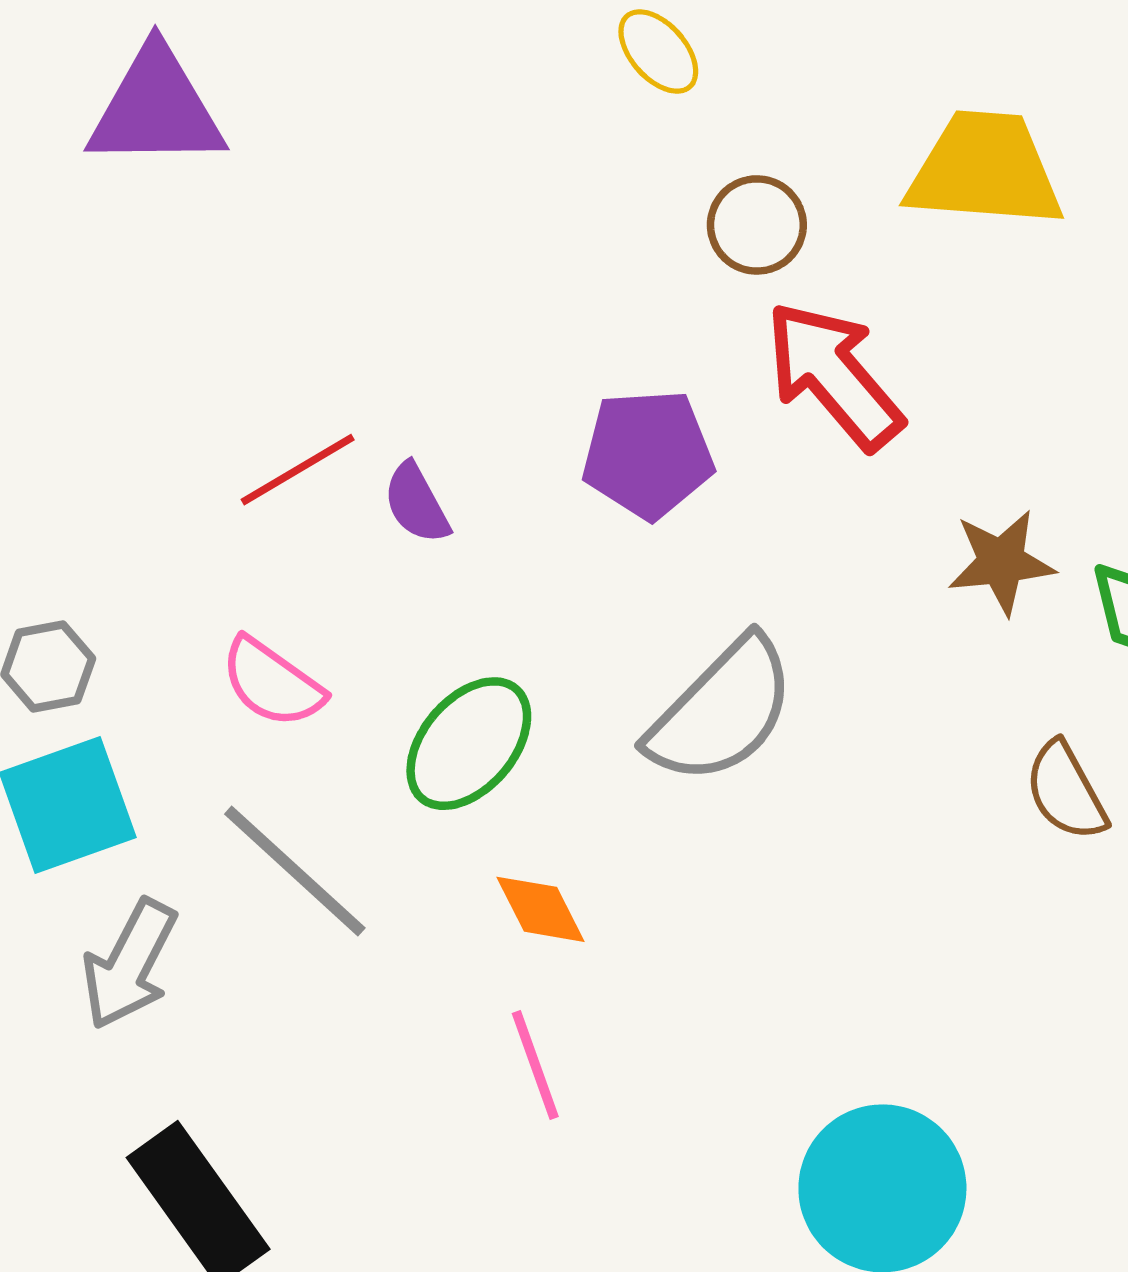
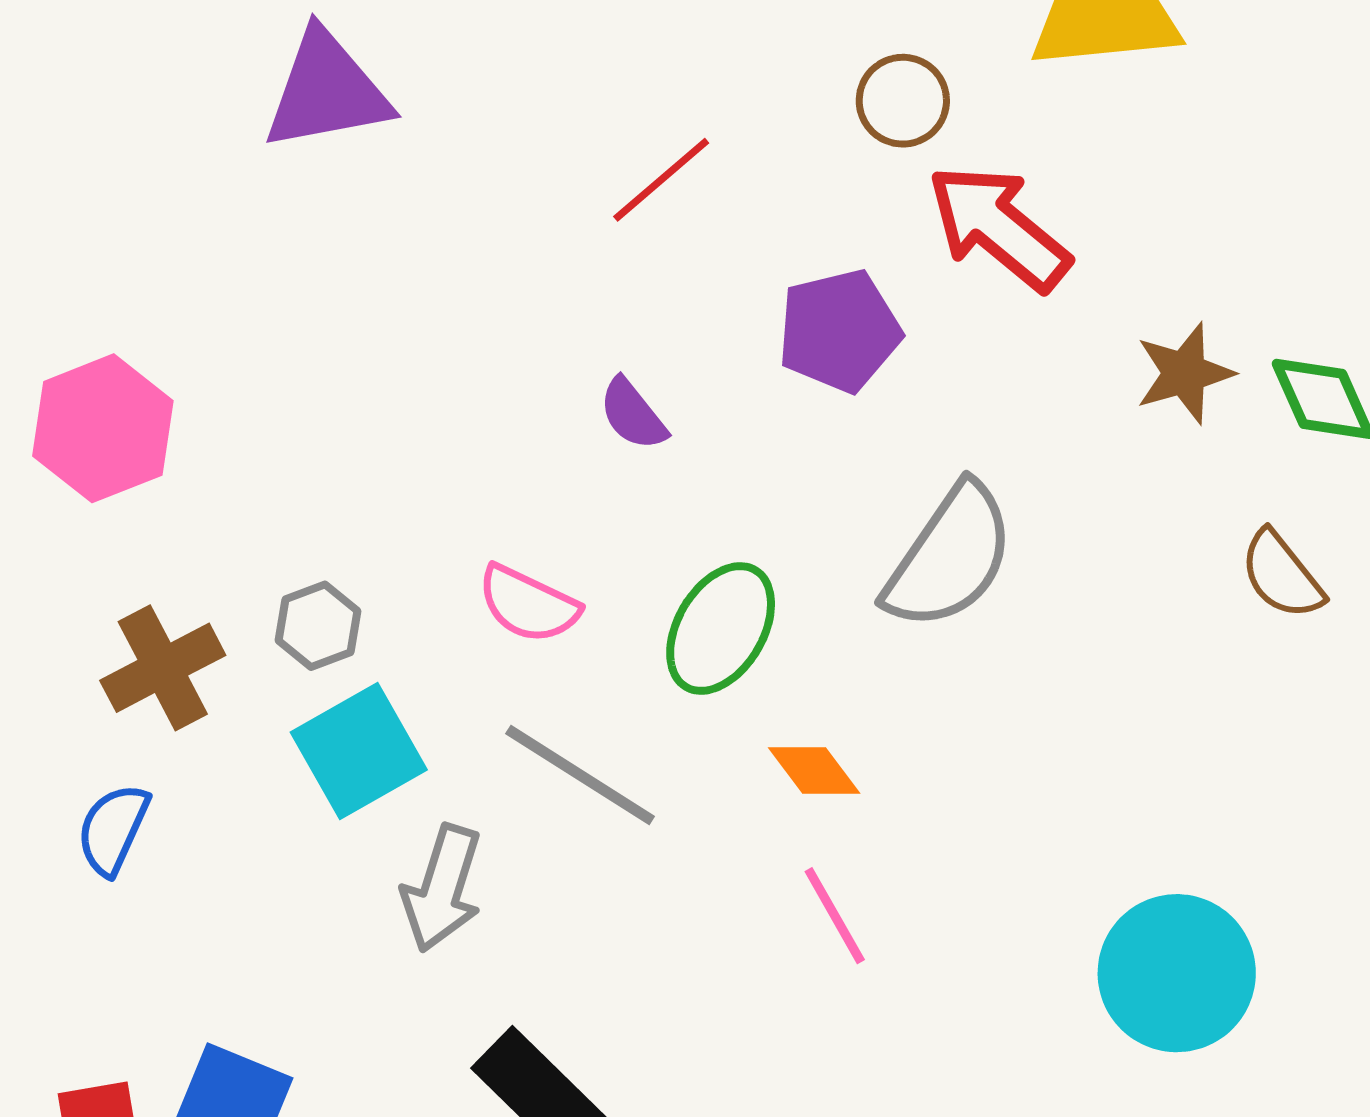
red line: (298, 470) -> (661, 180), moved

